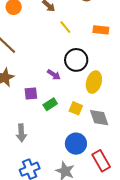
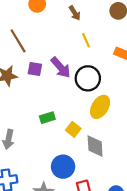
purple arrow: (54, 75) -> (61, 67), moved, size x1.5
purple square: (31, 93) -> (35, 69), moved

